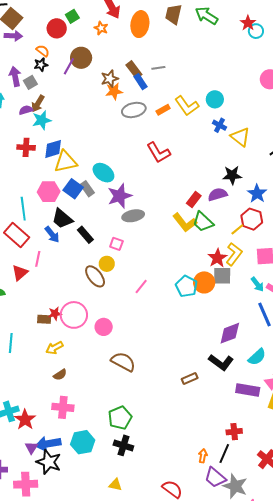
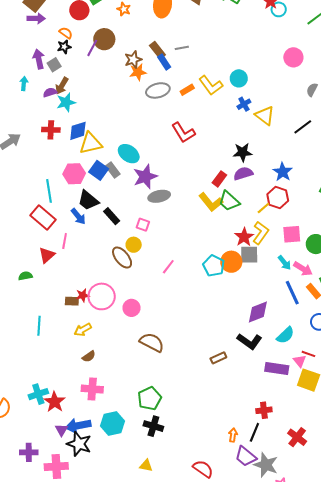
blue cross: (220, 125) -> (244, 104), turned 32
black star: (232, 175) -> (243, 152), moved

